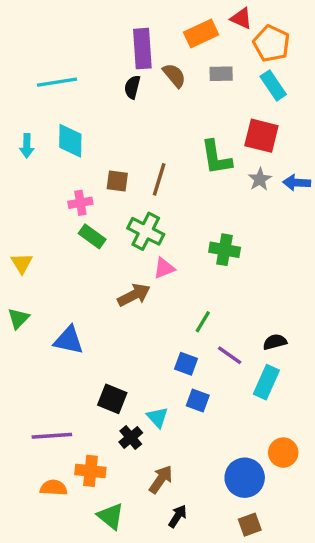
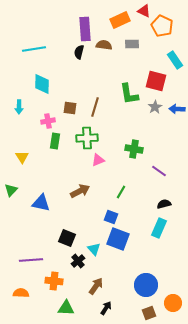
brown semicircle: (174, 75) -> (104, 45), turned -42
cyan rectangle: (273, 85) -> (175, 60), moved
cyan arrow: (27, 146) -> (19, 107), moved
green cross: (146, 231) -> (87, 138), turned -30
green rectangle: (92, 236) -> (55, 141), turned 63
yellow triangle: (22, 263) -> (22, 157), moved
brown arrow: (134, 295) -> (80, 191), moved
purple line: (230, 355) -> (159, 171), moved
blue square: (198, 401) -> (118, 239), size x1.6
orange circle: (283, 453) -> (173, 303), moved
orange semicircle: (54, 488) -> (21, 293), moved
green triangle: (111, 516) -> (66, 308), turned -36

